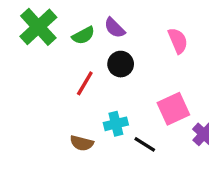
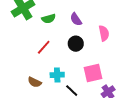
purple semicircle: (115, 28) -> (76, 19), moved
black circle: (121, 64) -> (76, 44), moved

